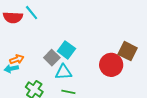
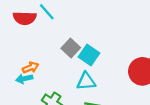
gray square: (52, 58) -> (71, 48), moved

